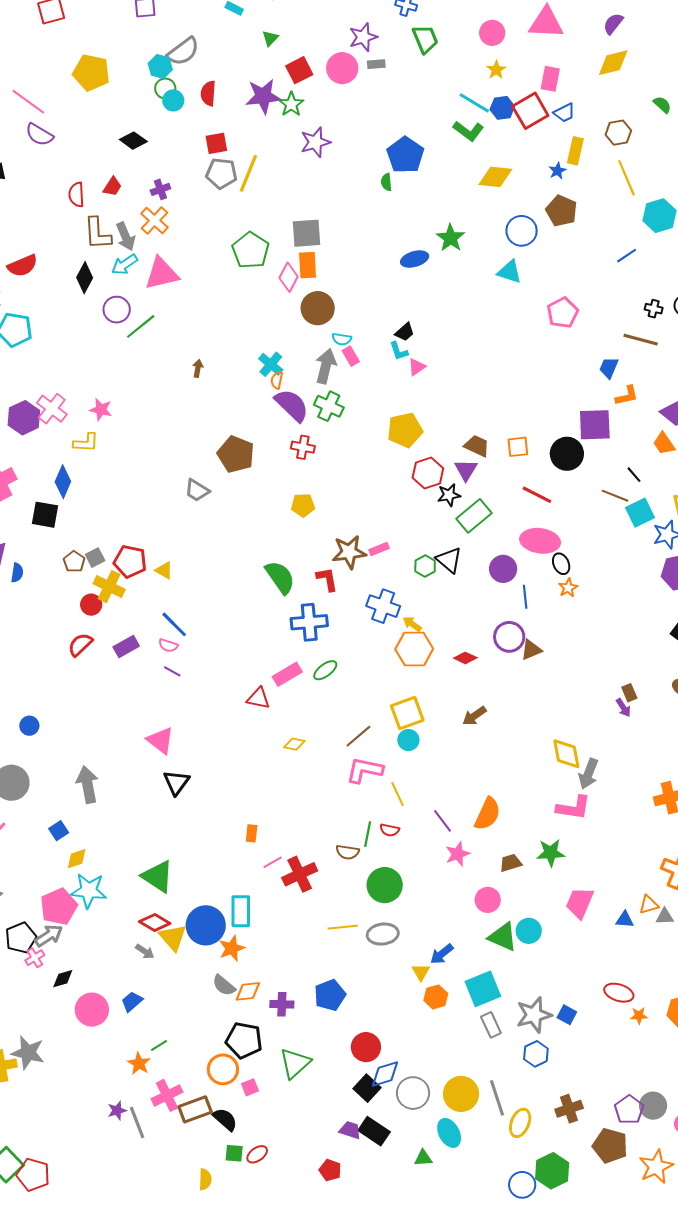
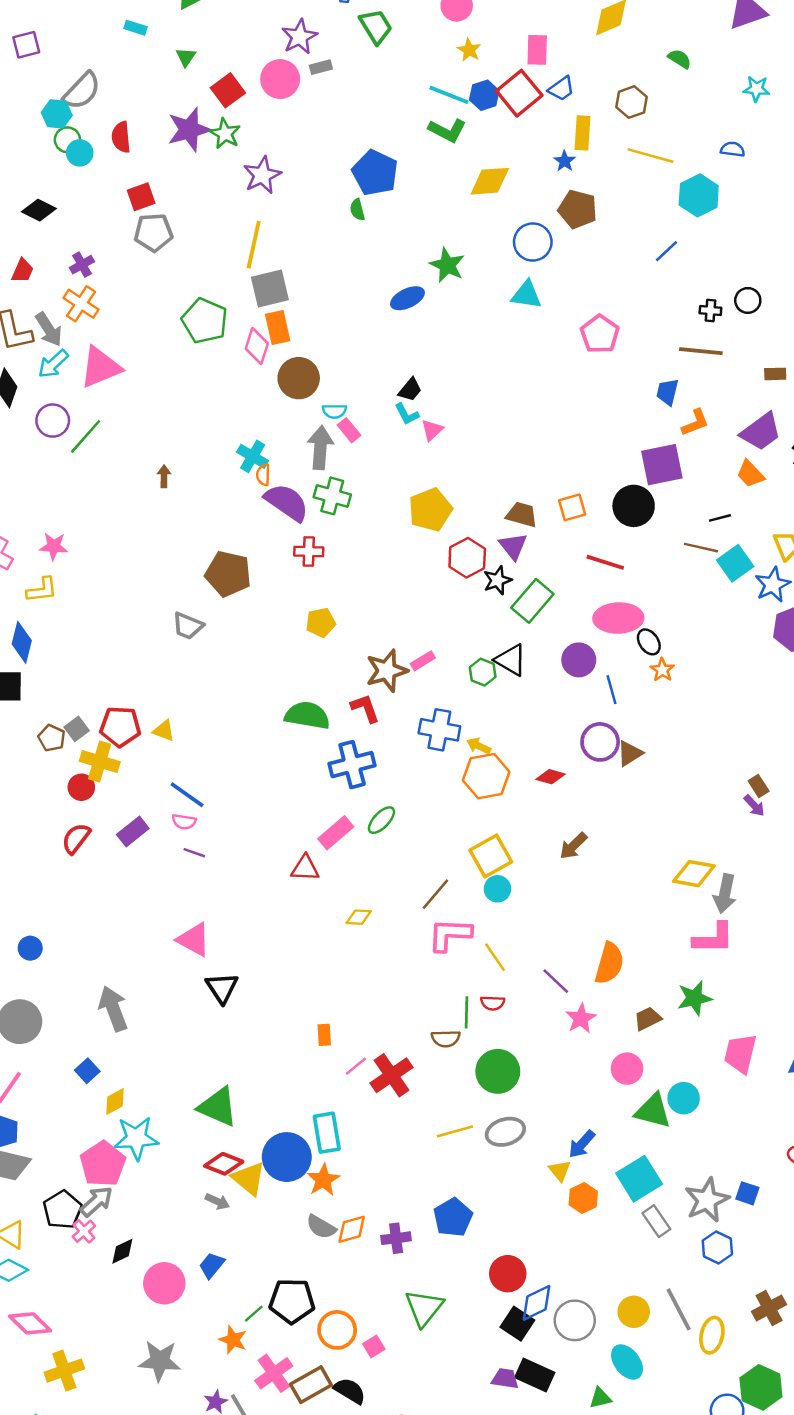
yellow line: (248, 173) -> (254, 245), moved
yellow line: (626, 178) -> (651, 156), turned -42
black line: (634, 475) -> (720, 518), turned -54
green semicircle: (280, 577) -> (307, 715), turned -36
yellow diamond: (566, 754) -> (694, 874), turned -60
black pentagon: (244, 1040) -> (292, 1301), moved
gray star: (28, 1053) -> (160, 1361), moved
yellow circle: (461, 1094) -> (634, 1312), size x0.7

